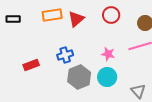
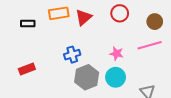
black rectangle: (13, 19) -> (28, 24), moved
red rectangle: (31, 65) -> (27, 69), moved

